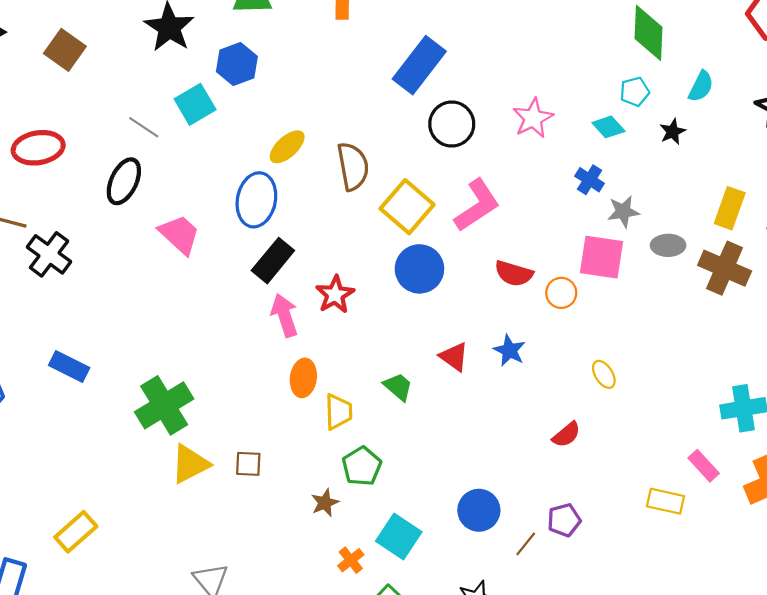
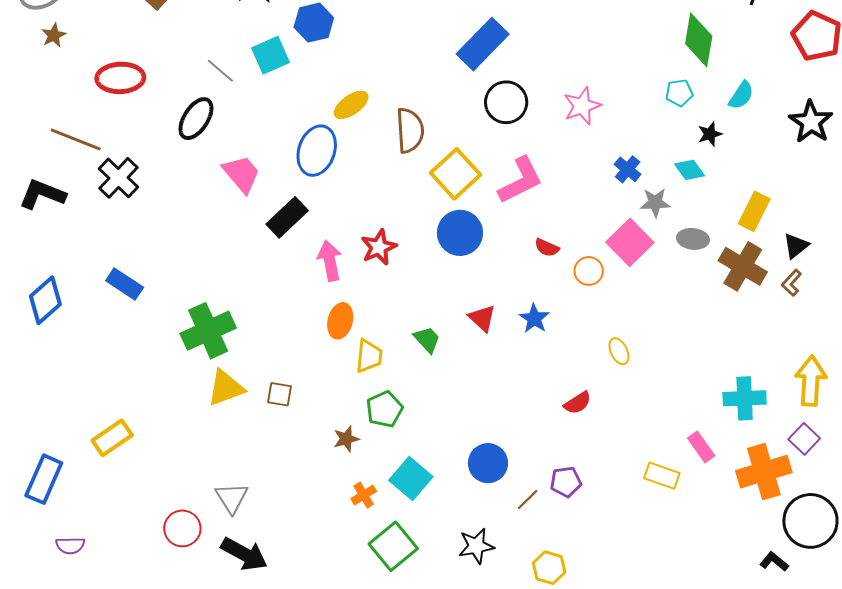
cyan diamond: (608, 127) -> (690, 170), moved
pink square: (601, 257) -> (630, 242), turned 30
black rectangle: (273, 261) -> (287, 217), moved
red semicircle: (514, 273) -> (547, 248), size x0.7

